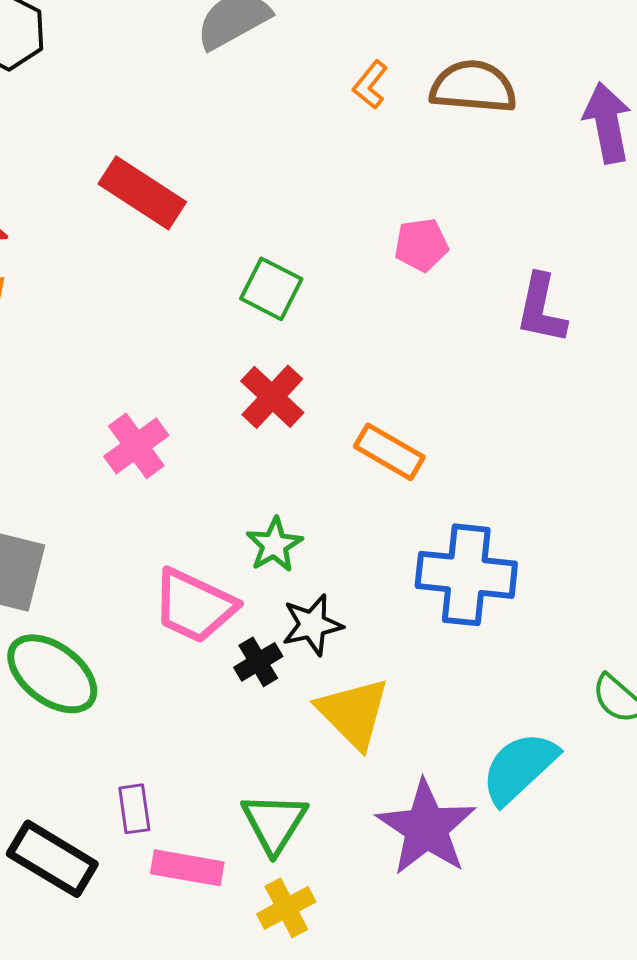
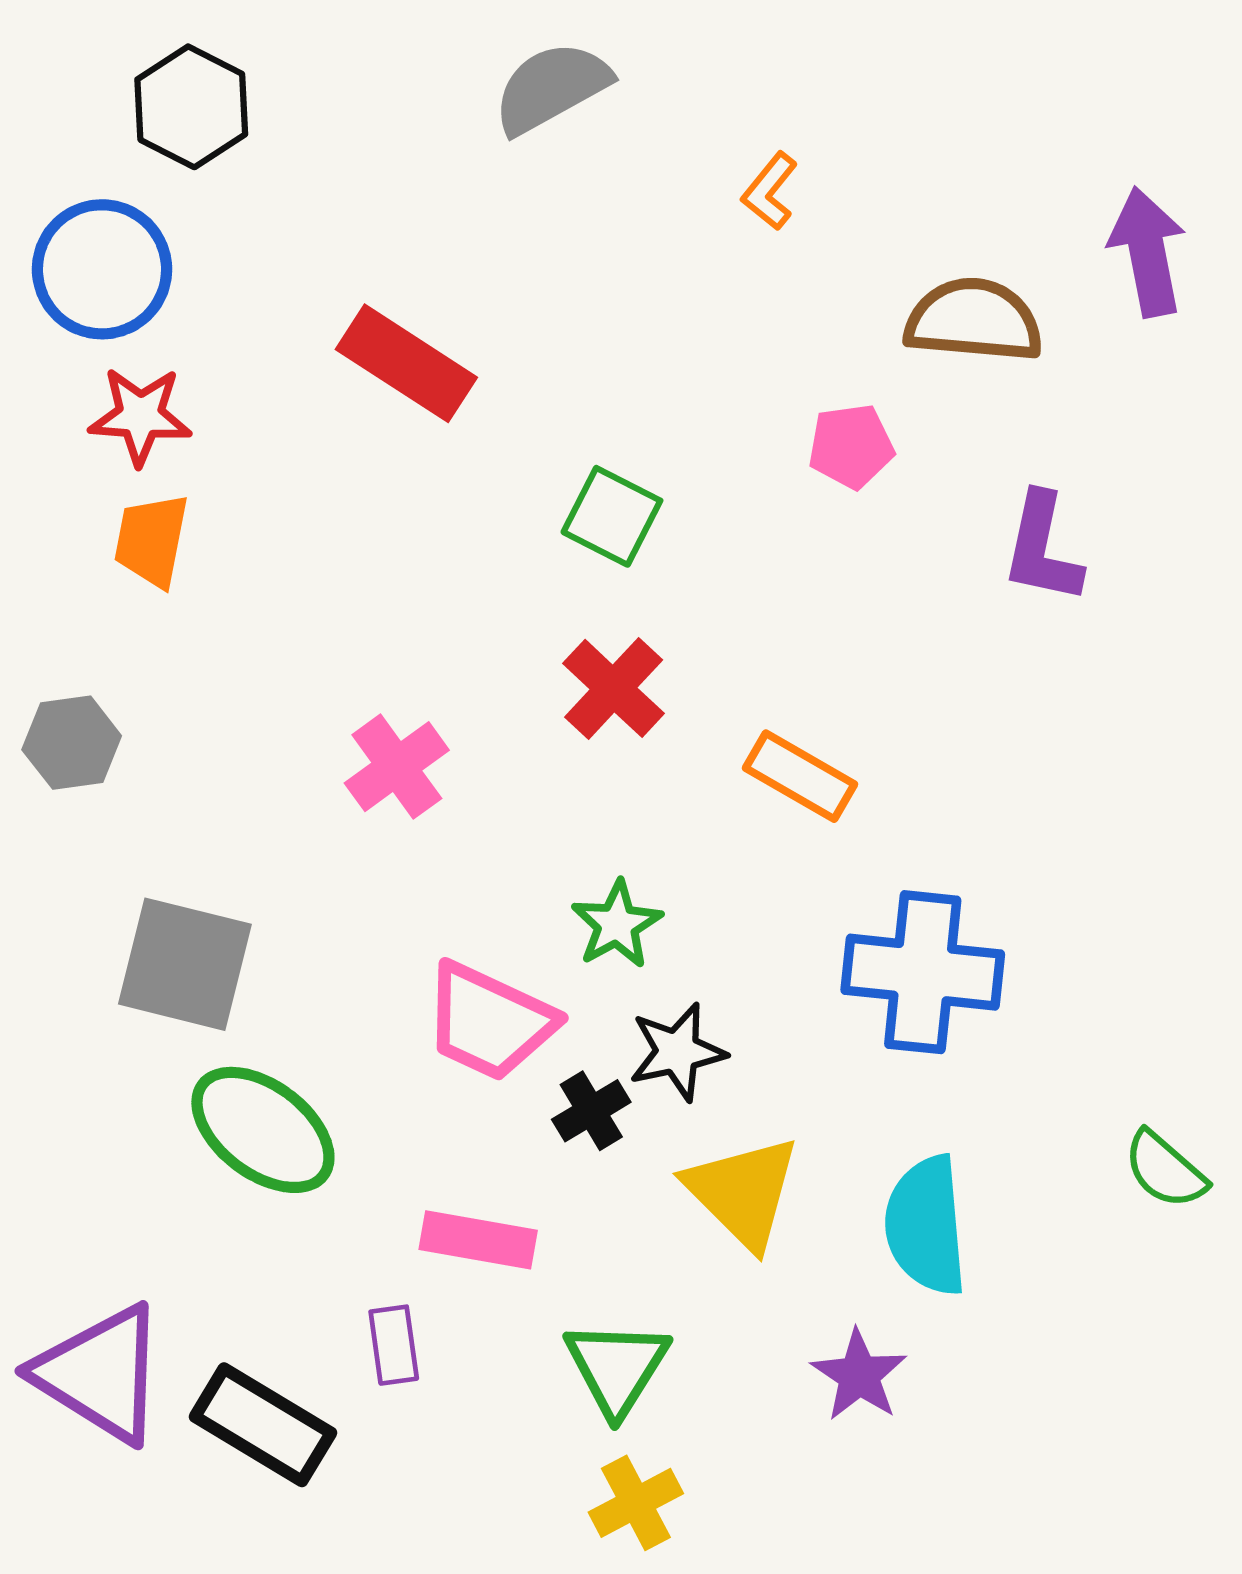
brown semicircle: (473, 87) -> (974, 320), moved
cyan semicircle: (519, 768) -> (926, 1226), moved, turned -52
purple star: (426, 828) -> (859, 1375), size x0.6
pink rectangle: (187, 868) -> (478, 1240), moved

